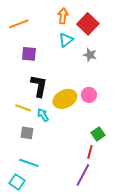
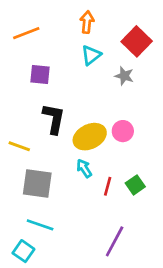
red square: (88, 24) -> (137, 41), moved
yellow line: (23, 108) -> (19, 146), moved
cyan arrow: (43, 115) -> (84, 168), moved
gray square: (27, 133) -> (37, 184), size x1.6
red line: (90, 152) -> (108, 186), moved

